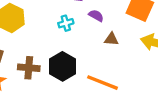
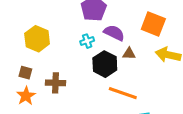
purple semicircle: (96, 16) -> (114, 33), size x1.5
black hexagon: (62, 66) -> (105, 64), moved

